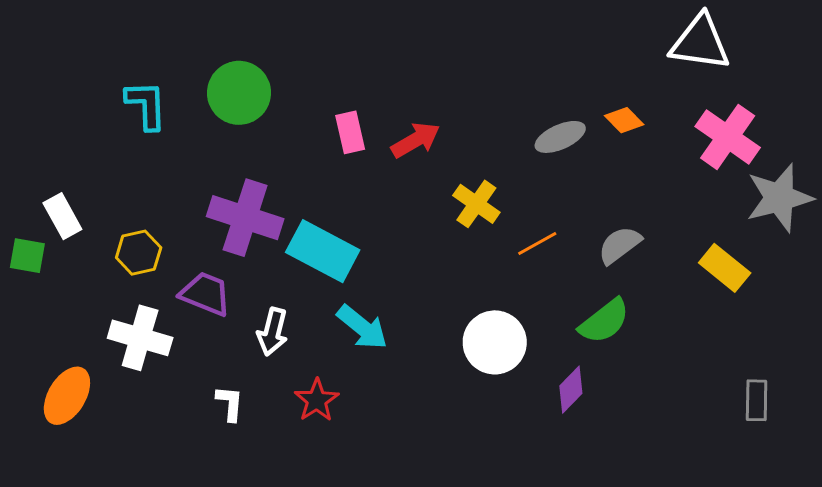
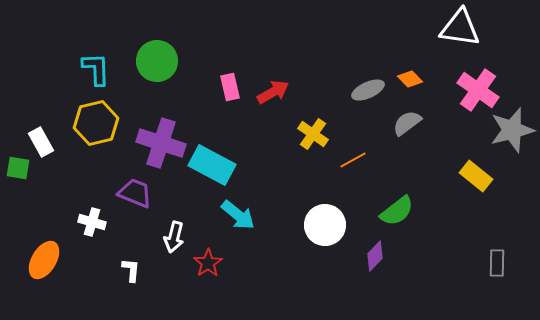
gray semicircle: (620, 245) -> (407, 123), moved
yellow hexagon: (139, 253) -> (96, 123), moved, size x1.5
white arrow: (272, 332) -> (174, 237), moved
white cross: (140, 338) -> (92, 222), size x0.7
white L-shape: (230, 403) -> (131, 270), moved

